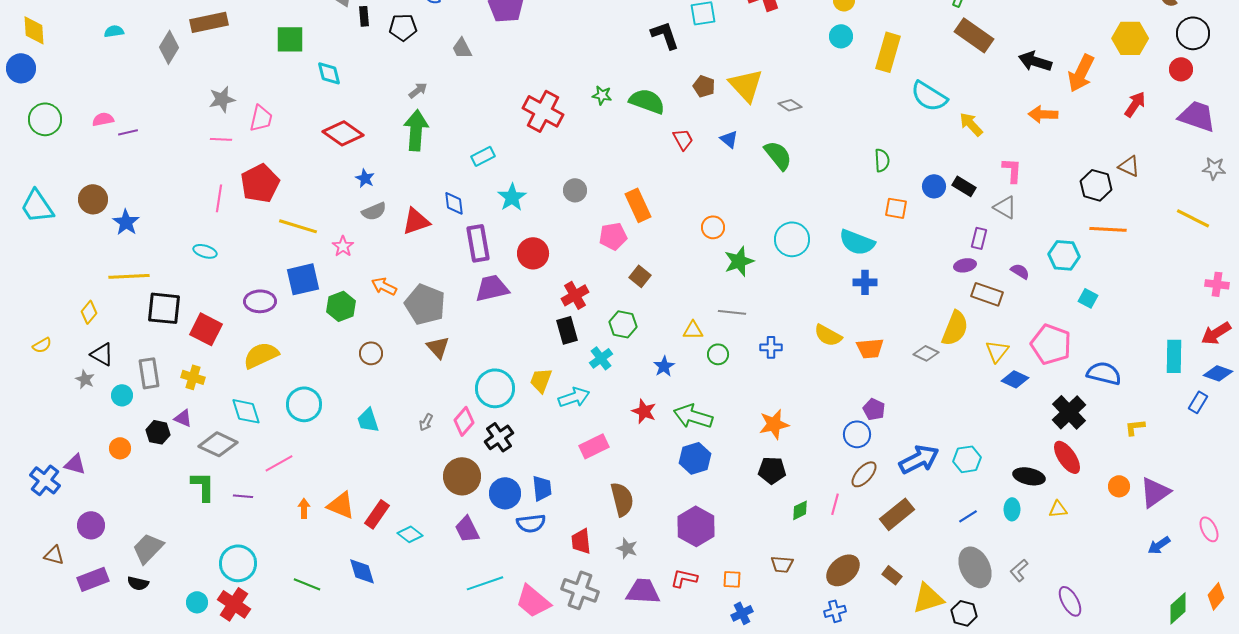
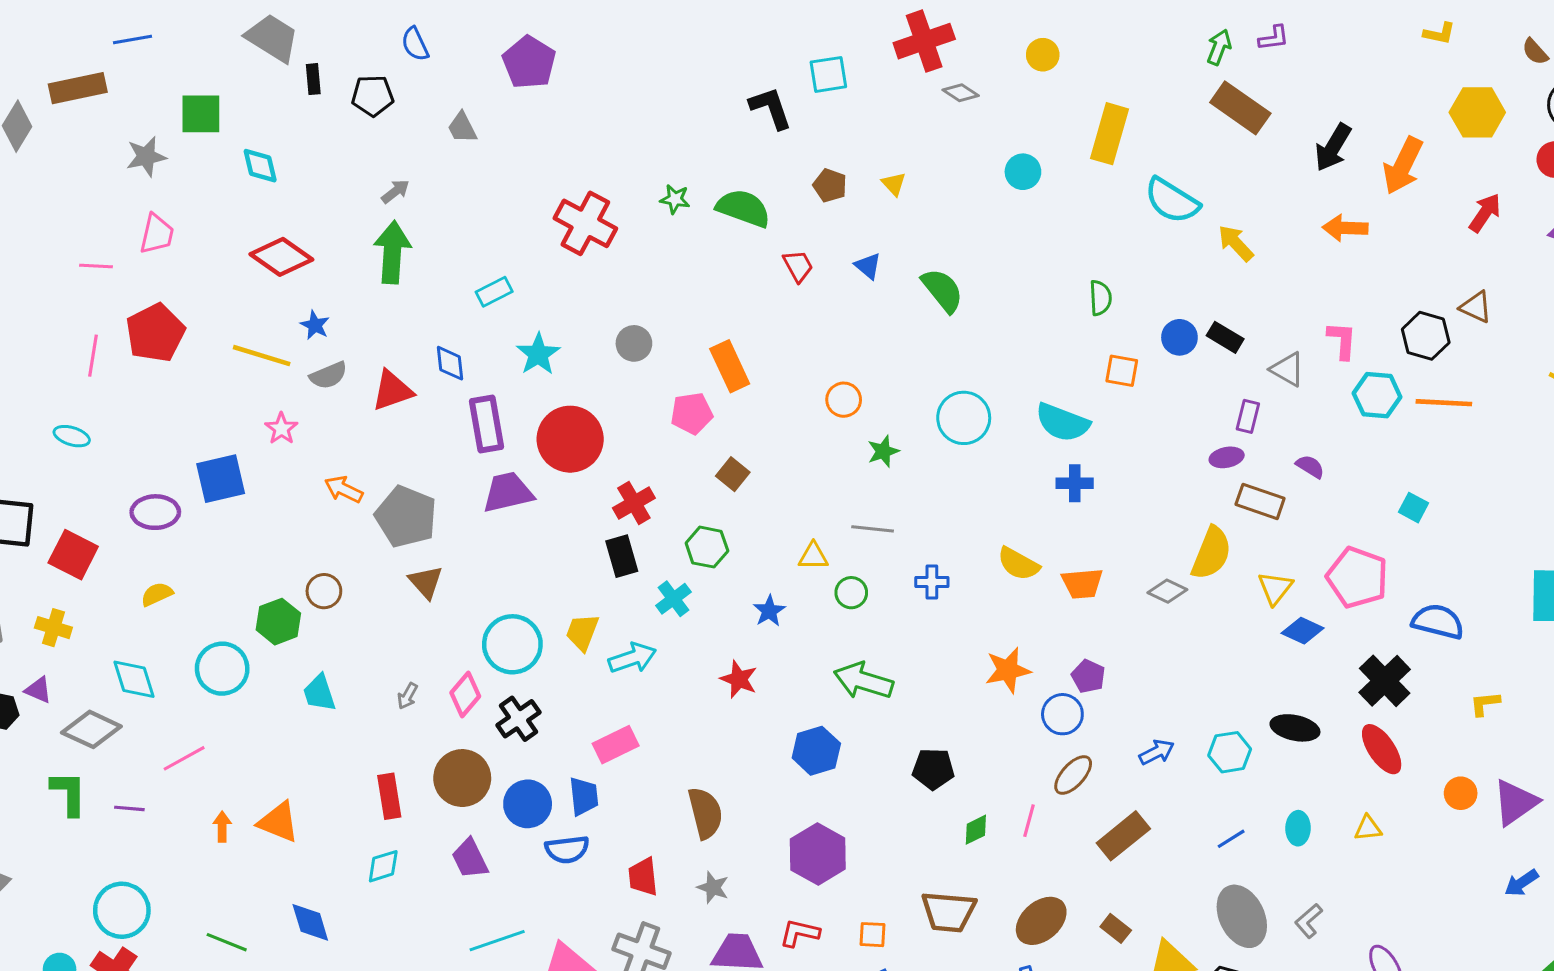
cyan circle: (841, 36) -> (1023, 172), moved
black arrow: (1035, 61) -> (1333, 147), turned -76
yellow triangle: (746, 85) -> (894, 184), size x0.5
gray star: (222, 99) -> (146, 157), moved
gray diamond: (790, 105) -> (961, 93), moved
pink L-shape: (1012, 170) -> (1342, 340), moved
yellow line: (298, 226) -> (262, 356), moved
red circle: (533, 253) -> (570, 439), size x1.4
cyan hexagon: (1064, 255) -> (1377, 395), moved
green star: (739, 261) -> (883, 451), size x0.7
green hexagon: (341, 306) -> (278, 622), moved
yellow semicircle: (261, 355) -> (157, 594), size x0.6
green arrow: (693, 416) -> (863, 681), moved
orange star: (774, 424) -> (1008, 670), moved
pink rectangle: (594, 446) -> (616, 745), moved
blue arrow: (919, 459) -> (1157, 752), size x0.6
black ellipse: (1029, 476) -> (1295, 728), moved
red rectangle: (377, 514) -> (389, 796), moved, turned -44
cyan diamond: (410, 534) -> (383, 866), turned -55
brown trapezoid: (782, 564) -> (949, 912), size x1.6

